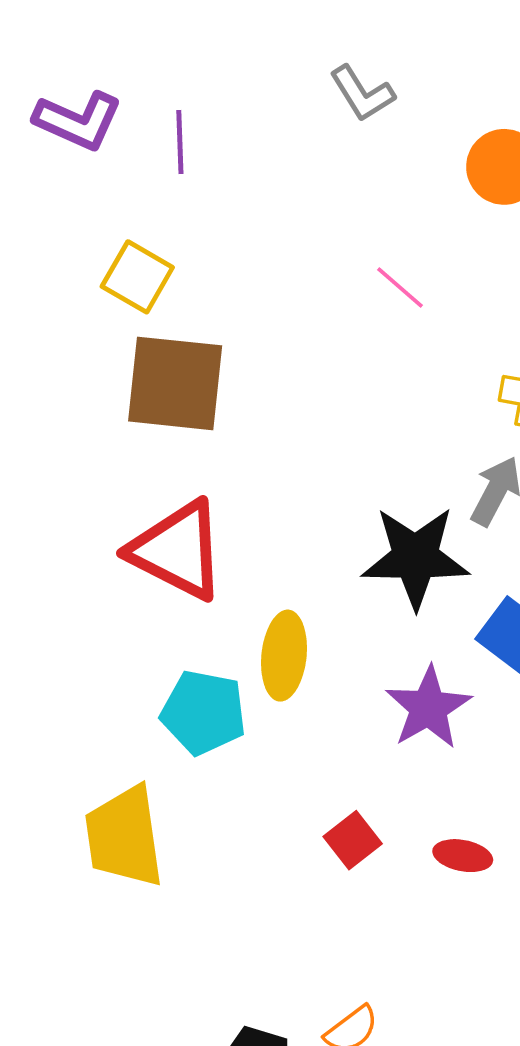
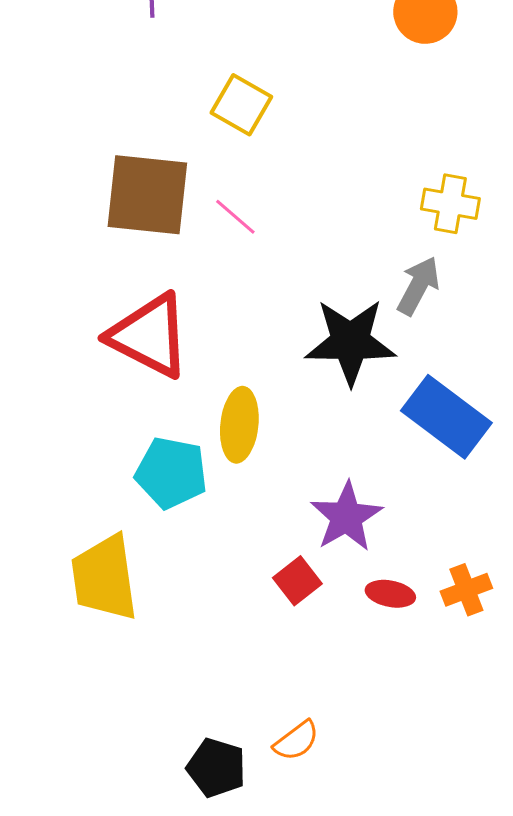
yellow square: (137, 277) -> (241, 105), moved
pink line: (400, 288) -> (235, 217), moved
purple star: (428, 708) -> (346, 517), moved

